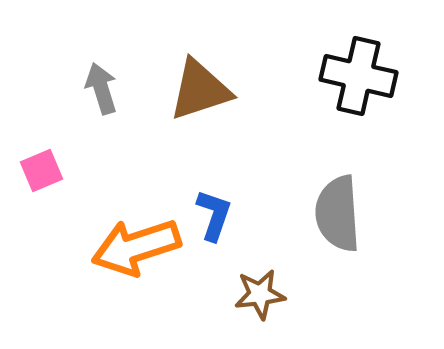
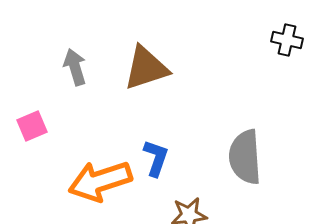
black cross: (359, 76) -> (287, 40), moved, size x0.6

